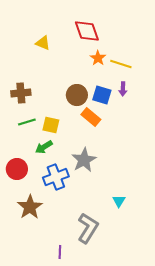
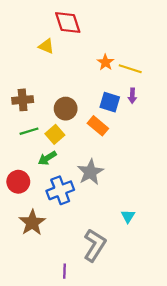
red diamond: (87, 31) -> (68, 23), moved
brown circle: (77, 95) -> (66, 109), moved
yellow square: (51, 125) -> (55, 134), turned 36

